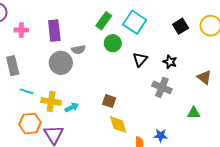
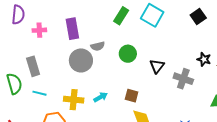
green circle: (113, 43) -> (128, 54), moved
black triangle: (140, 59) -> (157, 66), moved
black star: (170, 62) -> (204, 59), moved
cyan line: (26, 91) -> (40, 93), moved
cyan arrow: (72, 107) -> (101, 97), moved

